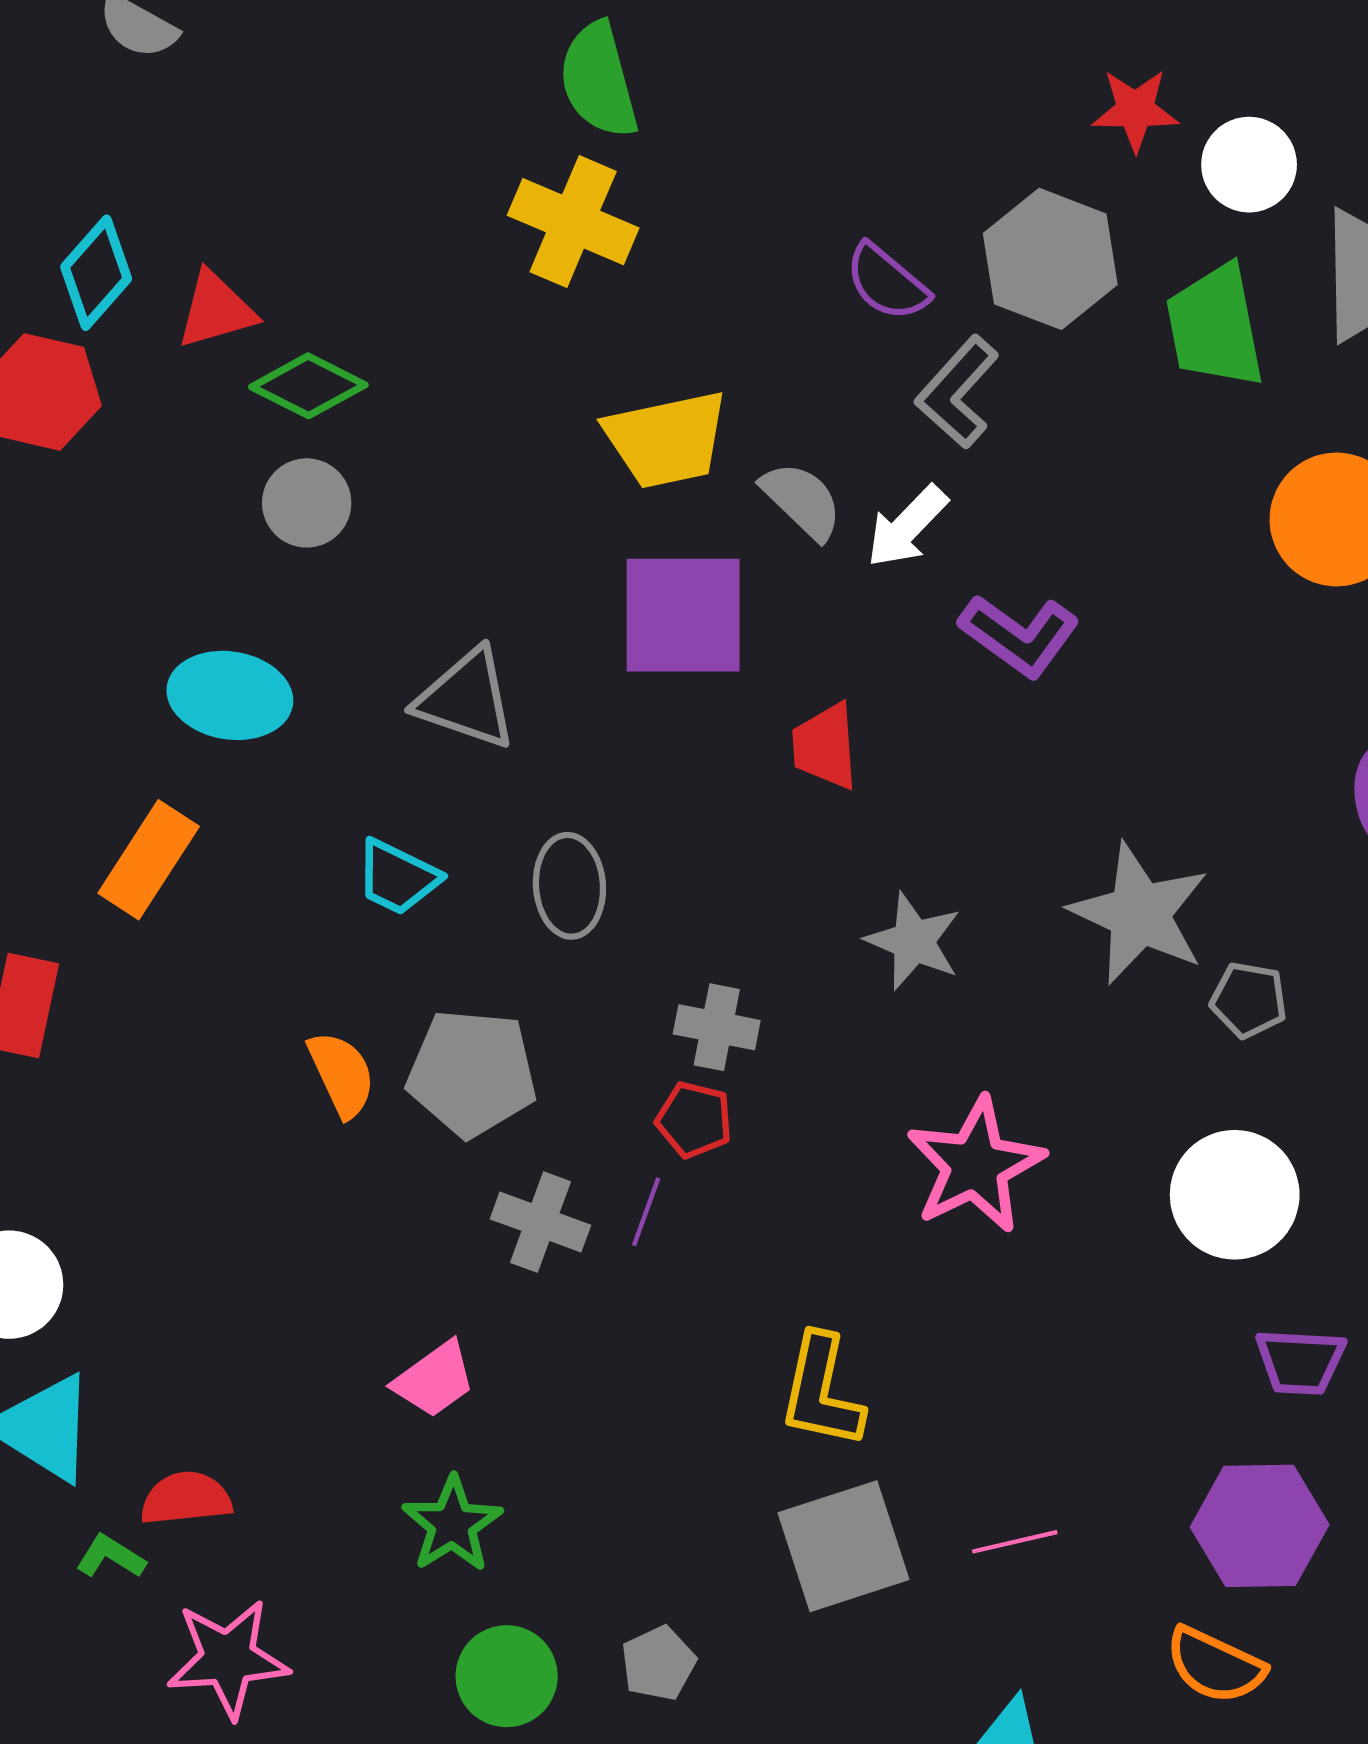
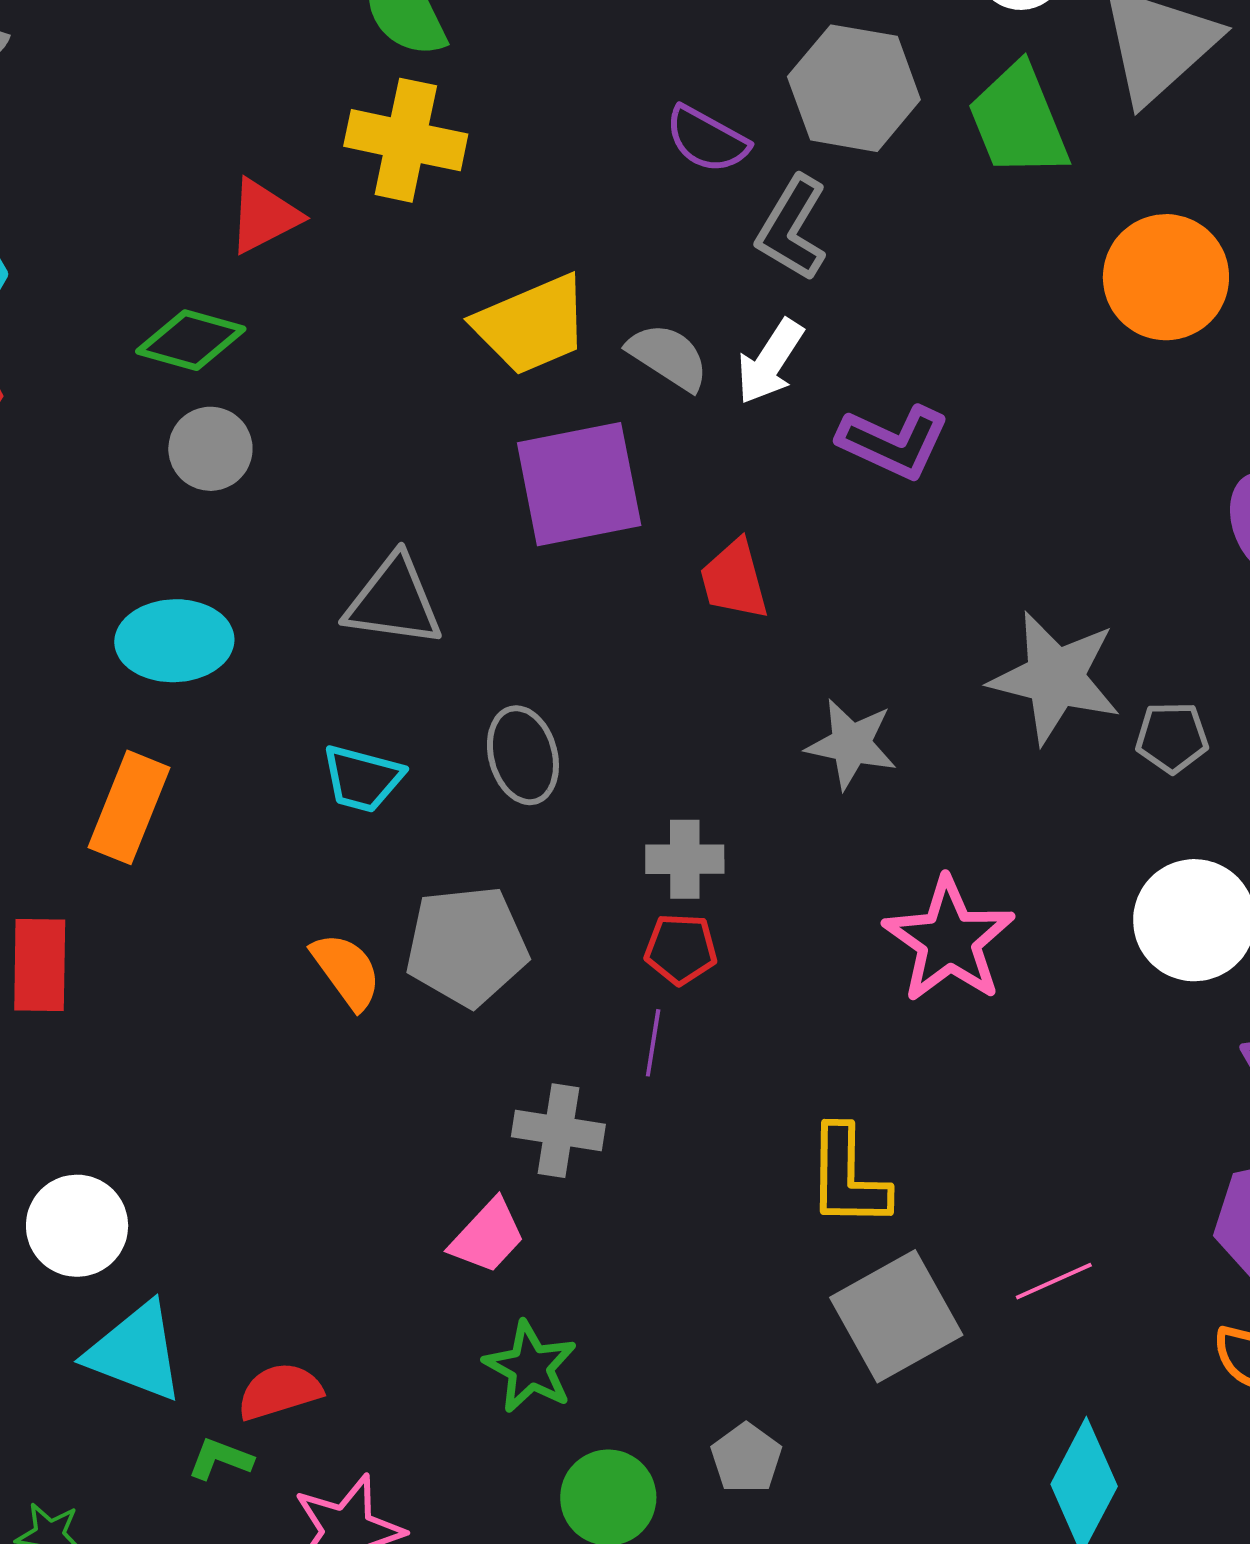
red triangle: (216, 310) -> (264, 216), moved
gray cross: (540, 1222) -> (558, 1131), moved

